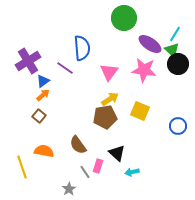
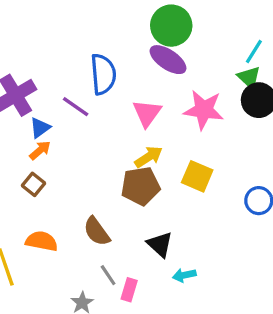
purple ellipse: (150, 44) -> (168, 60), moved
pink rectangle: (98, 166) -> (129, 290), moved

